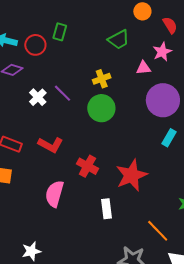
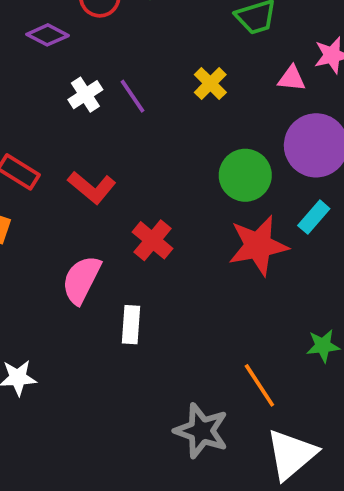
yellow cross: (102, 79) -> (210, 83), turned -36
green circle: (101, 108) -> (245, 175), moved
red star: (131, 175) -> (258, 246), moved
white rectangle: (107, 209) -> (131, 325), moved

